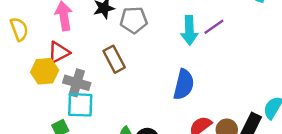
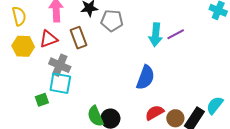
brown rectangle: (114, 59) -> (78, 38), moved
yellow hexagon: (45, 71) -> (23, 46), moved

